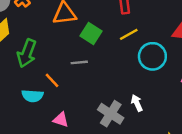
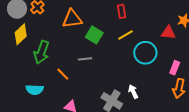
cyan semicircle: (33, 96) -> (35, 90), moved

